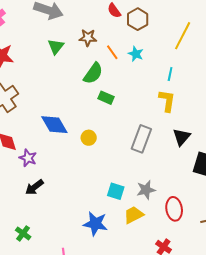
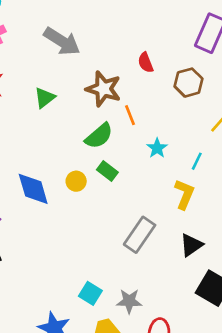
brown hexagon: (138, 19) -> (189, 83), moved
brown star: (88, 38) -> (103, 89), size x1.5
green triangle: (56, 47) -> (45, 98), moved
cyan star: (136, 54) -> (157, 148), moved
yellow circle: (89, 138) -> (76, 181), moved

